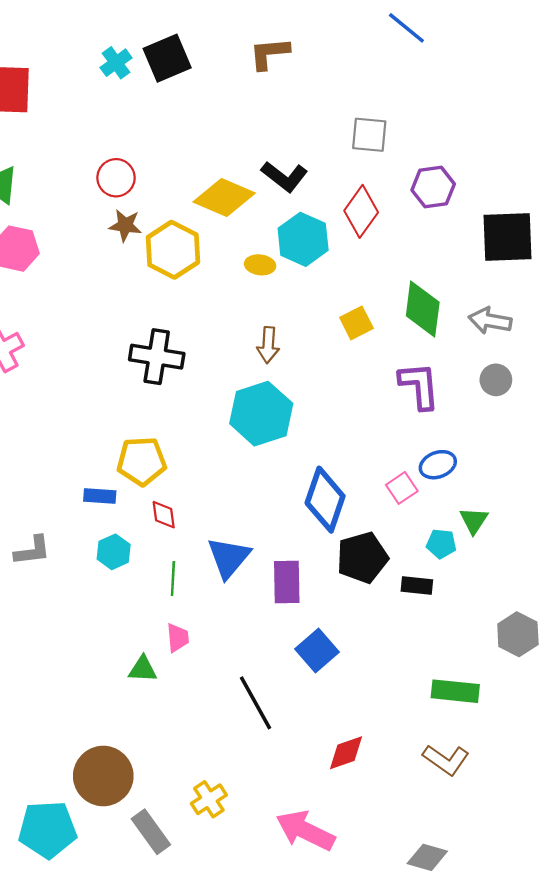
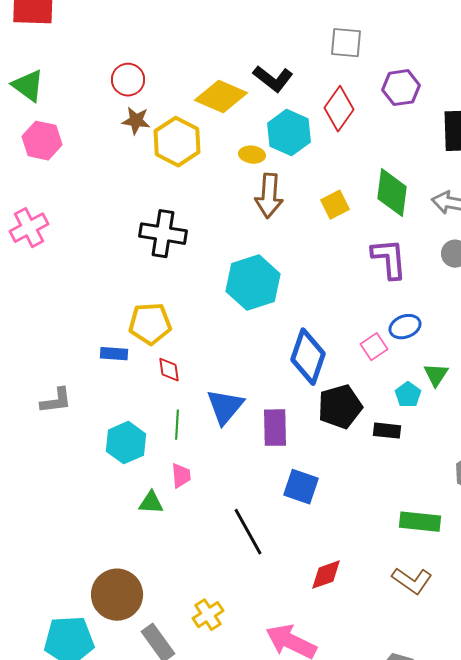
brown arrow: (268, 345) -> (269, 196), moved, size x1.4
cyan pentagon: (441, 544) -> (408, 395), turned 30
cyan hexagon: (114, 552) -> (126, 443), moved, size x1.4
blue square: (317, 651) -> (301, 487), turned -30

